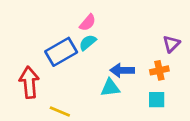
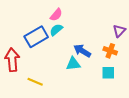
blue arrow: (122, 70) -> (82, 51), turned 30
orange cross: (159, 70) -> (110, 51), turned 32

